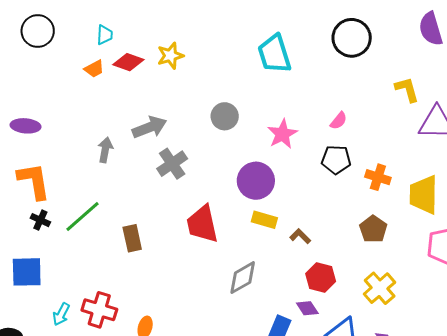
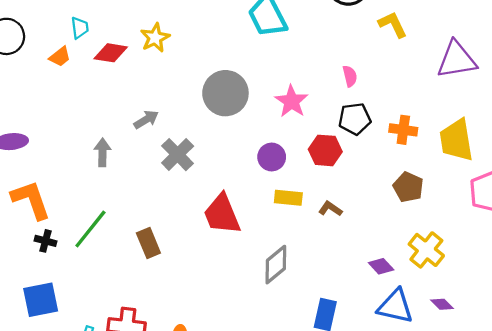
orange trapezoid: (94, 69) -> (60, 57), moved
yellow L-shape: (407, 90) -> (393, 24), moved
gray circle: (225, 116) -> (225, 93), size x1.5
pink semicircle: (339, 121) -> (350, 76), turned -42
gray arrow: (150, 127) -> (146, 120), size x0.7
purple circle: (256, 181) -> (272, 157), size x0.7
red hexagon: (321, 277) -> (325, 150), moved
purple diamond: (307, 308) -> (381, 266), moved

